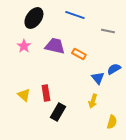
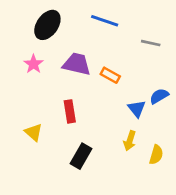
red rectangle: (46, 93) -> (70, 111), moved
yellow semicircle: (112, 122) -> (156, 155), moved

